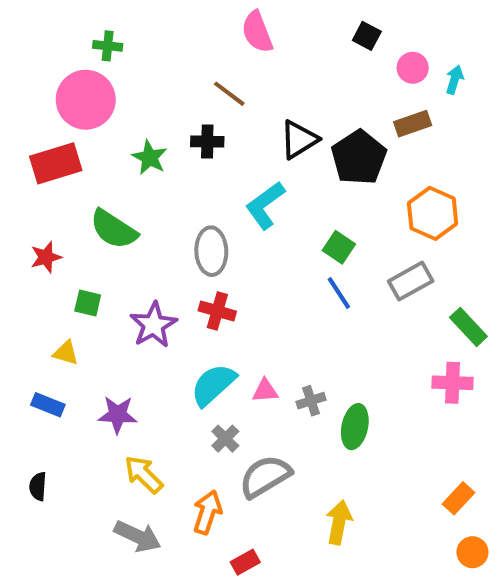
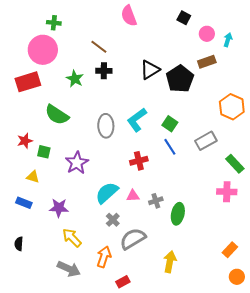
brown line: (229, 94) -> (99, 47), moved
cyan L-shape: (265, 205) -> (137, 120), moved
orange hexagon: (433, 213) -> (232, 107), moved
red star: (46, 257) -> (25, 141), moved
red cross: (217, 311) -> (139, 161), moved, turned -30

